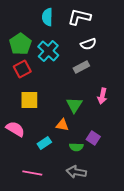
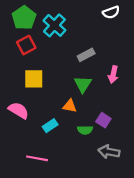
white semicircle: (88, 44) -> (111, 12), moved
gray rectangle: (81, 67) -> (86, 55), moved
gray arrow: (76, 172) -> (109, 152), moved

